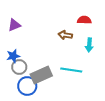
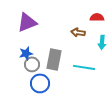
purple triangle: (14, 25) -> (27, 22), size x1.5
gray rectangle: (41, 75) -> (54, 59), moved, turned -55

